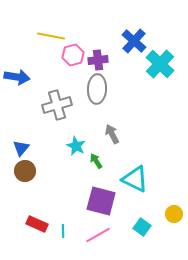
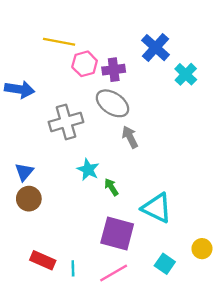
cyan cross: (160, 64) -> (186, 74), size x0.7
gray ellipse: (97, 89) -> (112, 103), turned -60
gray arrow: (112, 134) -> (130, 137), moved

